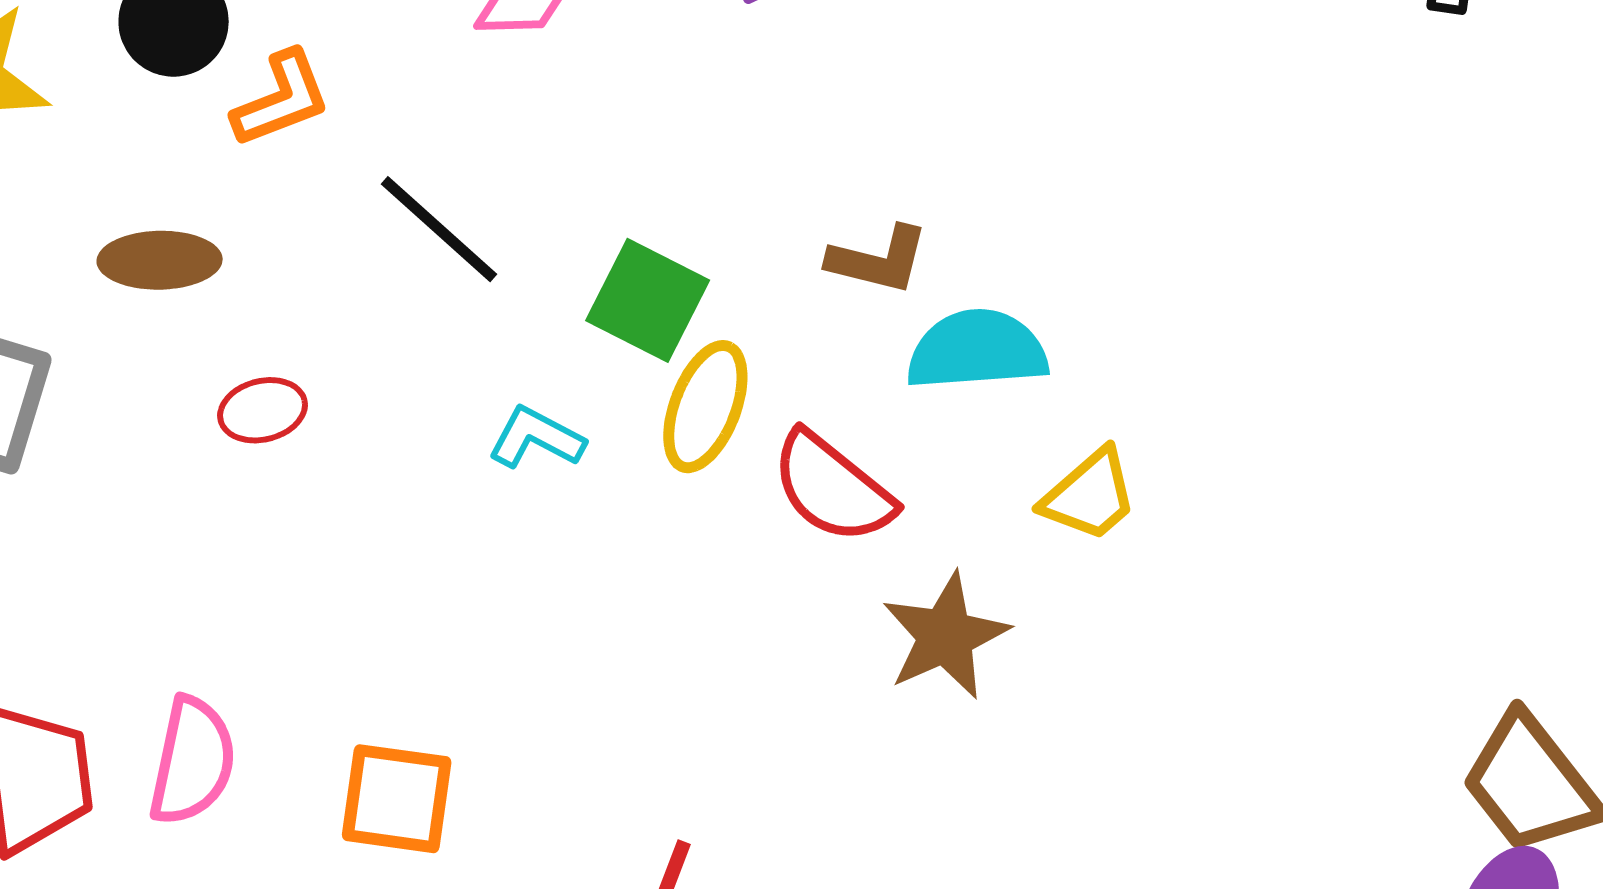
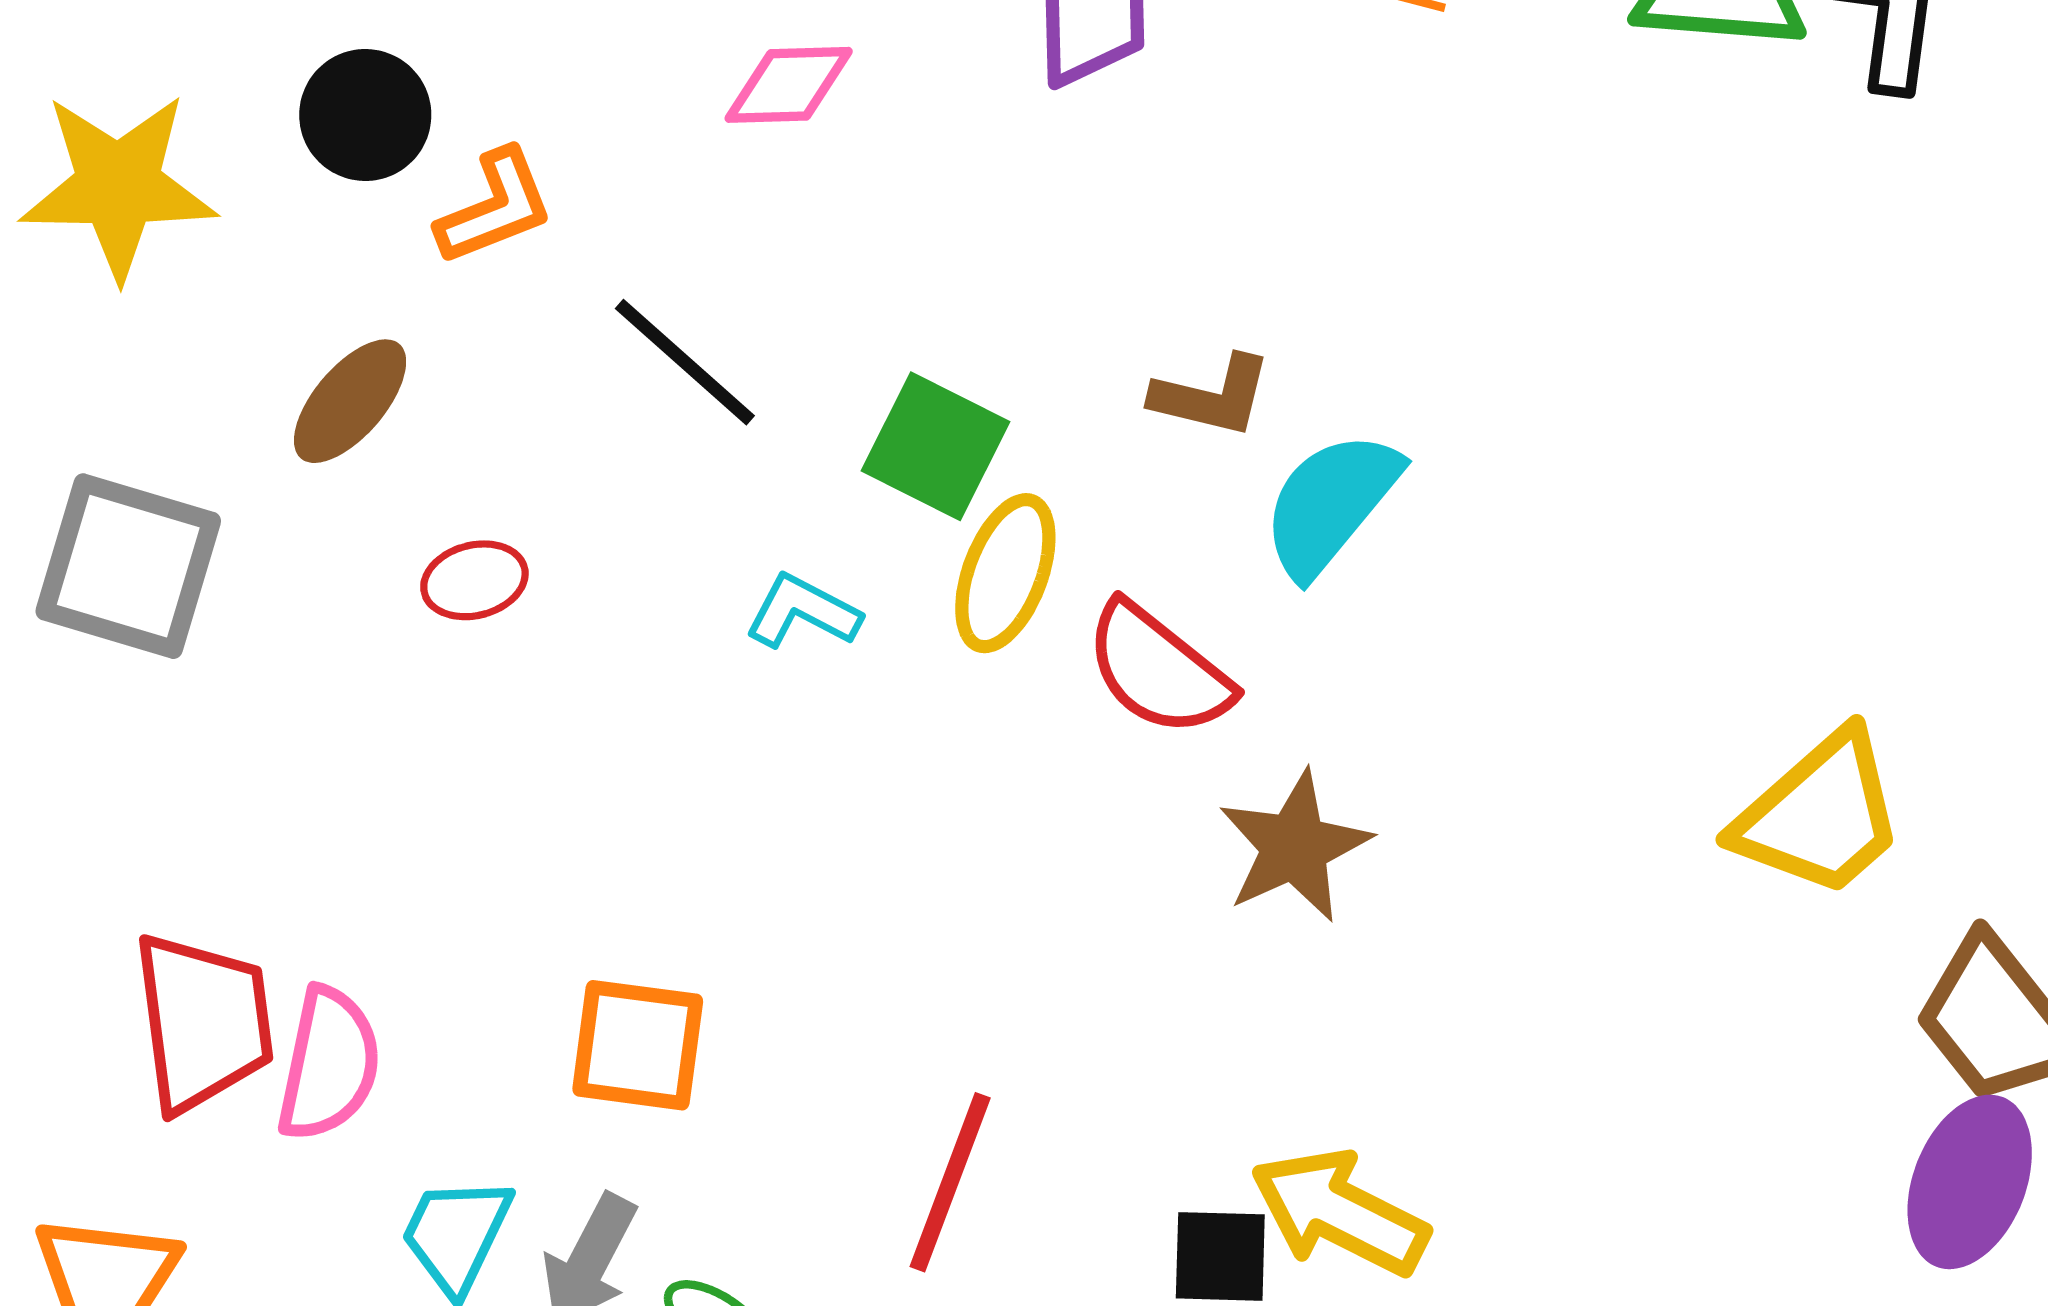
brown ellipse: (160, 260) -> (350, 401), turned -48
cyan semicircle: (977, 350) -> (1331, 504), turned -46
yellow trapezoid: (1090, 495) -> (1820, 815), moved, size x1.5
pink semicircle: (192, 761) -> (329, 1064), moved

